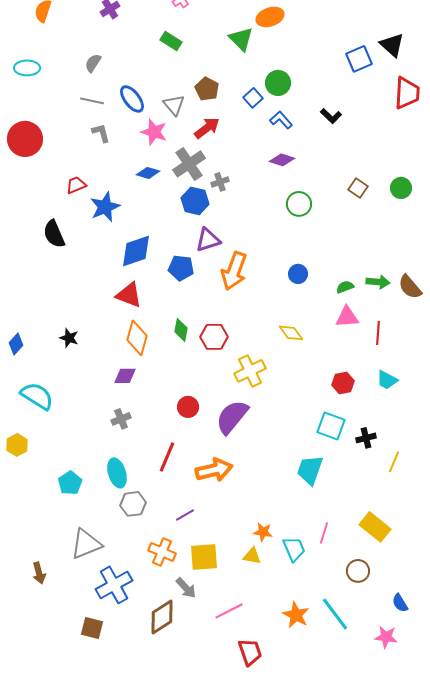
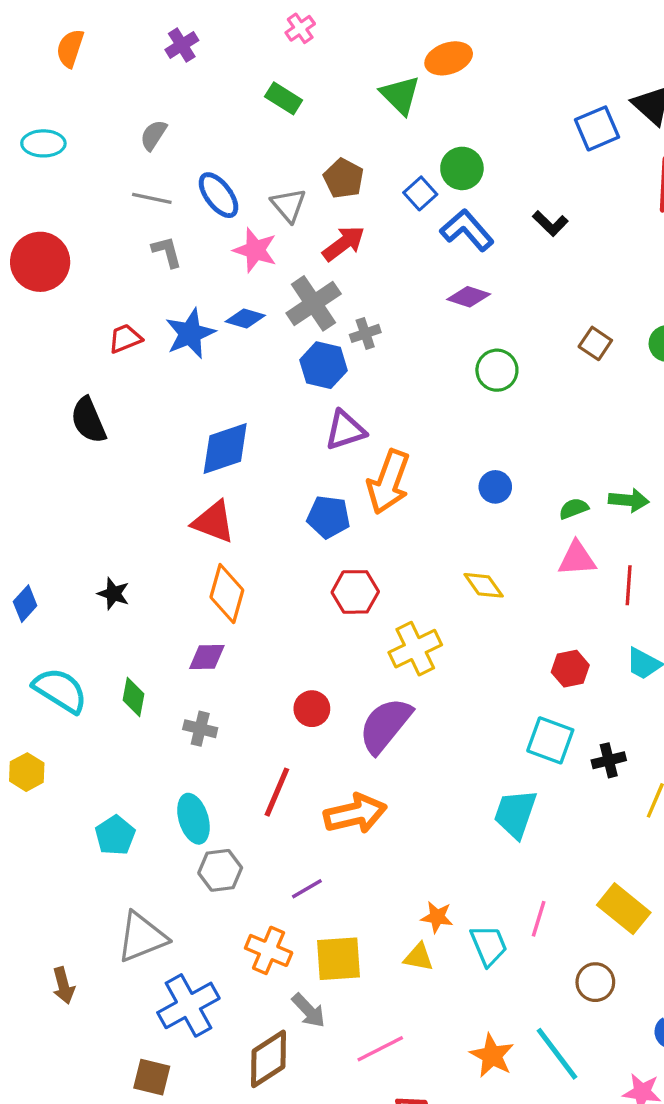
blue L-shape: (281, 120) -> (467, 230), size x1.4
blue star: (105, 207) -> (190, 333), moved
blue pentagon: (181, 268) -> (329, 517), moved
green diamond: (181, 330) -> (133, 697), moved
gray cross: (121, 419) -> (200, 729), turned 36

